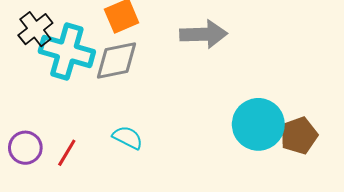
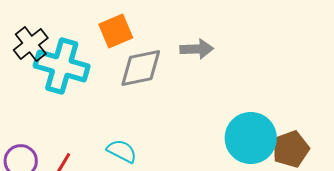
gray arrow: (204, 34) -> (197, 49), size x0.7
gray diamond: (116, 61) -> (141, 68), moved

